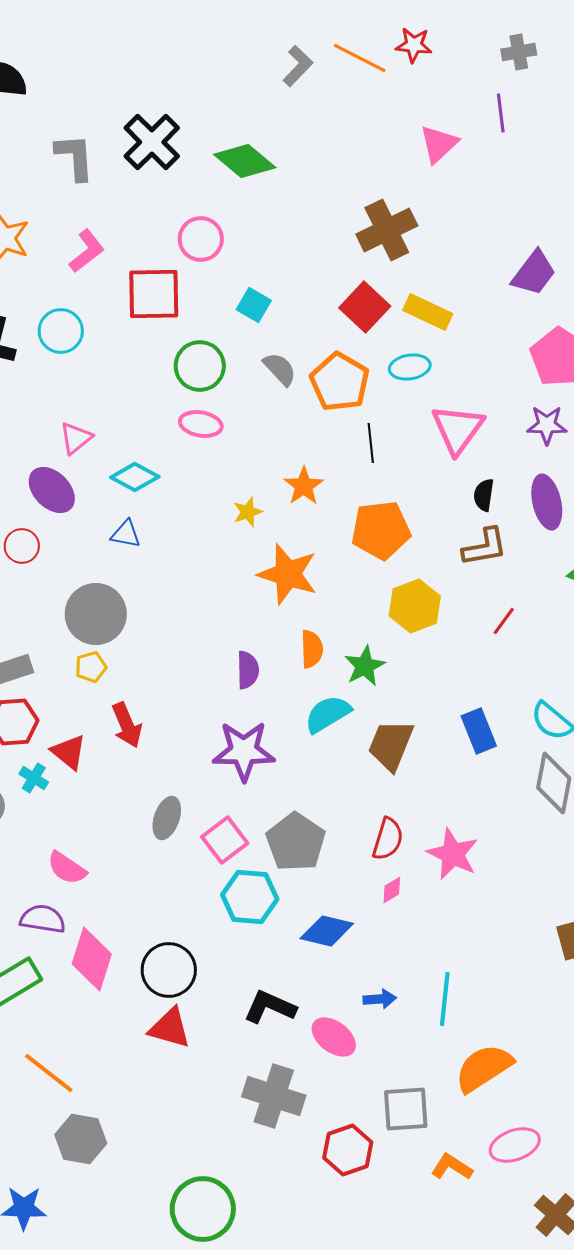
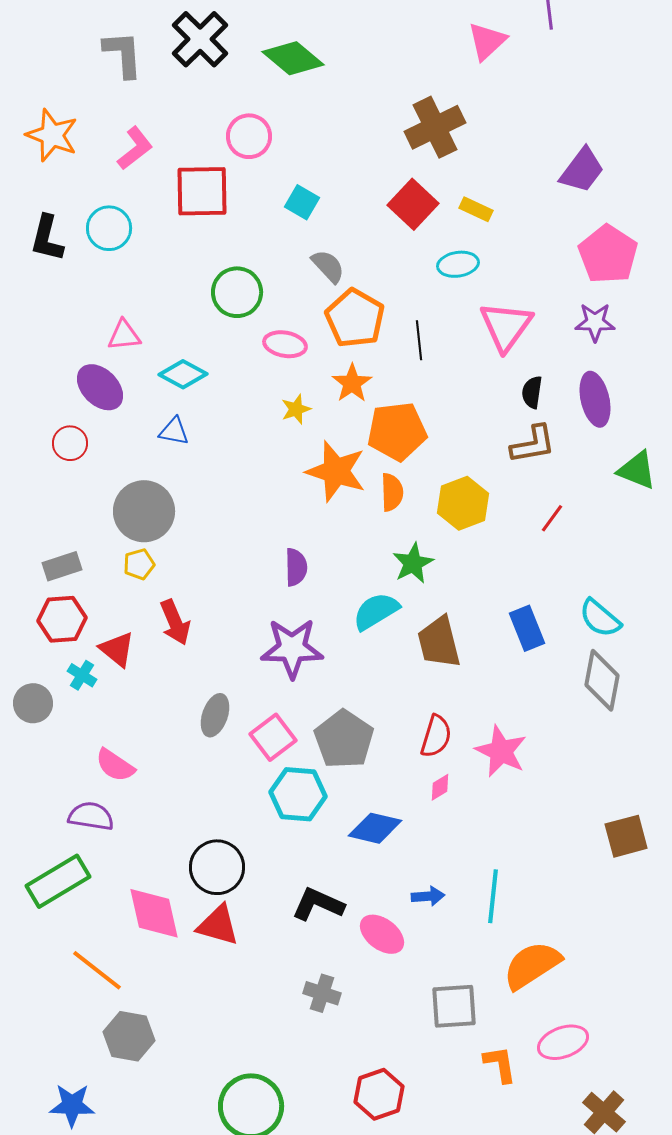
yellow rectangle: (428, 312) -> (476, 209), size x0.7
green circle: (200, 366) -> (237, 292), moved
orange pentagon: (340, 382) -> (355, 318), moved
pink ellipse: (201, 424) -> (285, 344), moved
pink triangle: (76, 438) -> (124, 335), turned 33
orange pentagon: (381, 530) -> (397, 431), moved
orange semicircle: (312, 649) -> (392, 492), moved
brown trapezoid: (391, 745) -> (439, 642), turned -36
pink diamond: (92, 959) -> (154, 913), moved, turned -30
gray cross: (274, 1096) -> (322, 993), size x0.6
red hexagon: (348, 1150) -> (379, 1094), moved
orange L-shape: (452, 1167) -> (500, 1064), turned 48

